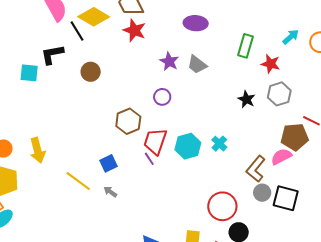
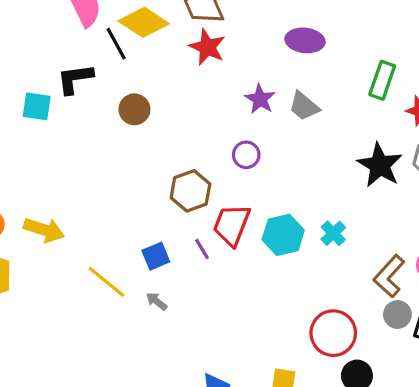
black star: (246, 99) -> (380, 165), size x1.6
yellow arrow: (37, 150) -> (44, 230), turned -60
purple line: (149, 159) -> (202, 249), moved

